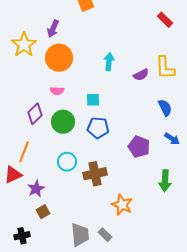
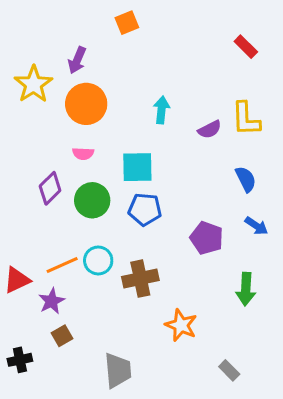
cyan square: (93, 100) -> (137, 167), size x1.6
orange line: (24, 152) -> (62, 265), moved, turned 45
gray rectangle: (105, 235) -> (229, 370), moved
black cross: (22, 236) -> (20, 360), moved

